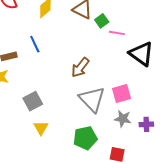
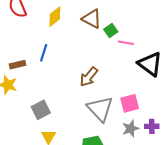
blue line: (35, 44) -> (44, 53), turned 42
gray star: (123, 119) -> (130, 129), turned -30
purple cross: (146, 124) -> (152, 126), moved

